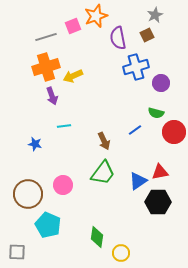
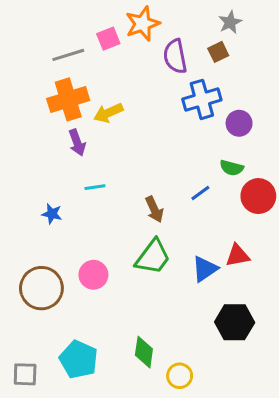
black hexagon: (158, 202) -> (235, 322), moved
cyan pentagon: (48, 225) -> (79, 359), moved

